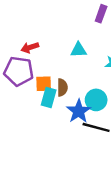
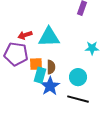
cyan triangle: (79, 50) -> (49, 37), moved, size x1.6
blue star: (79, 111) -> (50, 86), moved

